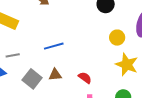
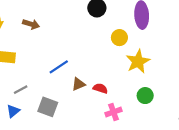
yellow star: (127, 65) -> (138, 61), turned -30
brown triangle: (55, 75) -> (78, 84), moved

